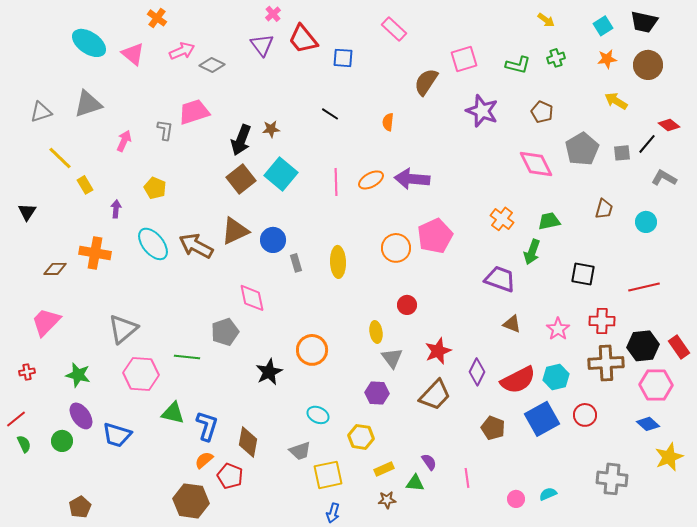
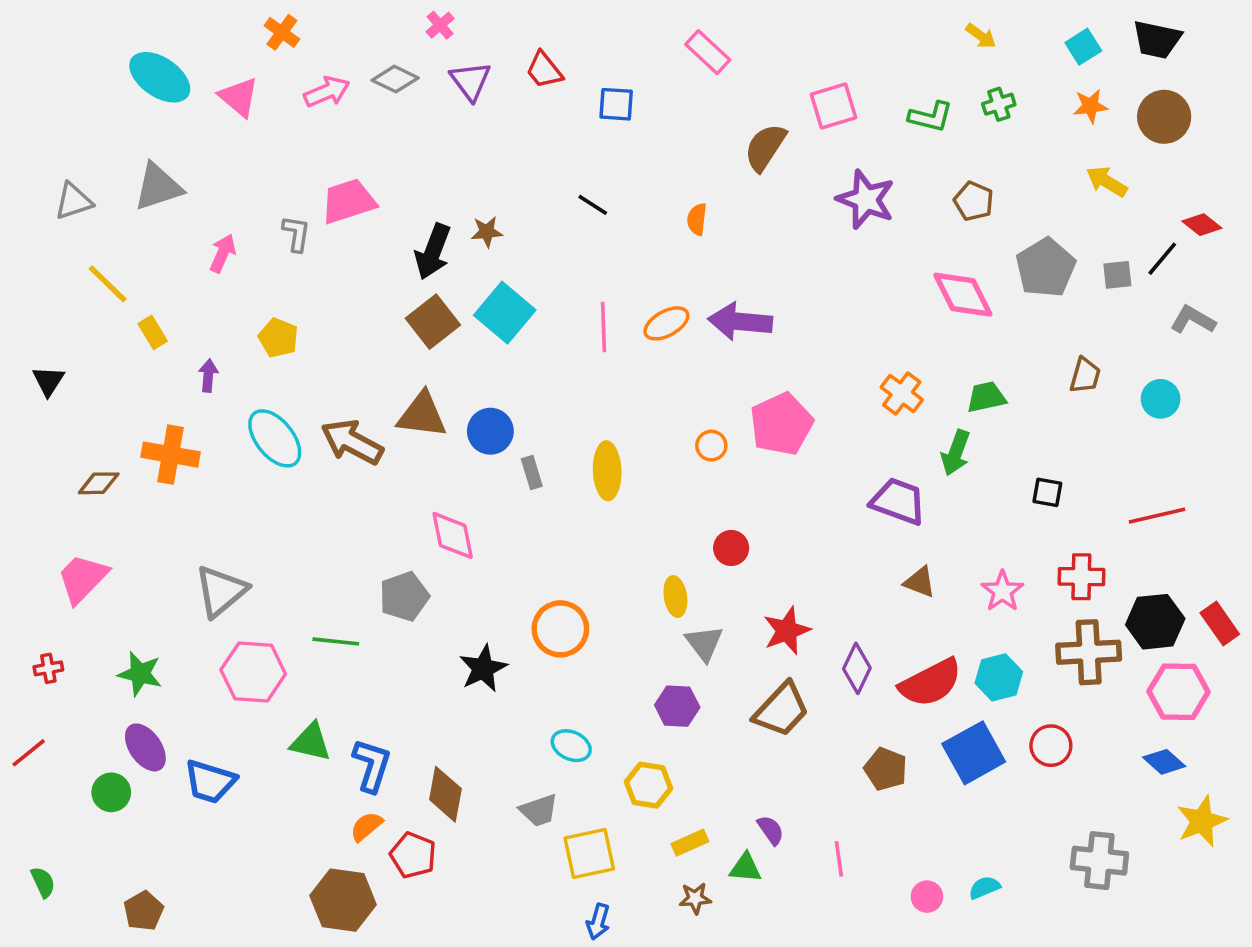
pink cross: (273, 14) -> (440, 25), moved
red trapezoid: (303, 39) -> (544, 70), size x0.7
gray diamond: (212, 65) -> (395, 79), moved
brown triangle: (235, 231) -> (422, 415), turned 32
orange circle: (396, 248) -> (711, 446), size x0.6
black square: (583, 274) -> (1047, 492), size x0.7
green semicircle: (24, 444) -> (43, 882), moved

